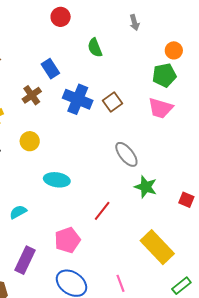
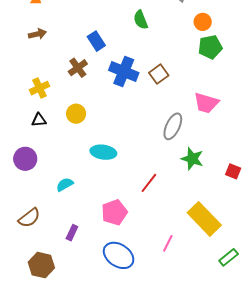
orange circle: (174, 50) -> (203, 22), moved
pink trapezoid: (160, 108) -> (206, 103), moved
gray ellipse: (126, 154) -> (173, 126), turned 64
purple rectangle: (25, 260) -> (72, 233), size x0.6
pink line: (120, 283) -> (168, 243), moved, turned 48

